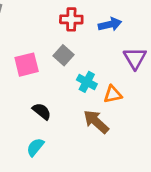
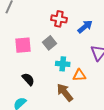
blue arrow: (110, 24) -> (85, 27), turned -35
cyan cross: (87, 82) -> (63, 64), turned -32

